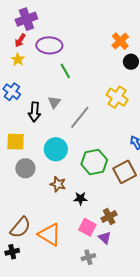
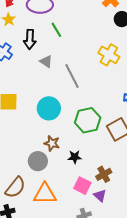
gray triangle: (54, 102) -> (46, 61), turned -32
black arrow: (35, 112) -> (30, 39), moved
gray line: (80, 117) -> (72, 76), turned -65
gray circle: (25, 168) -> (38, 161), moved
orange triangle: (50, 234) -> (45, 194), turned -30

